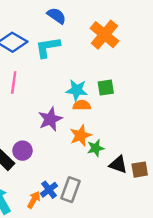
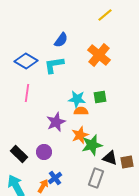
blue semicircle: (57, 16) -> (61, 40), turned 91
green star: (96, 148) -> (92, 145), size x1.5
purple circle: (22, 151) -> (44, 152), moved
gray rectangle: (70, 190) -> (96, 178), moved

